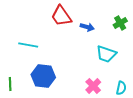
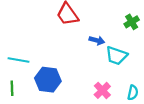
blue arrow: (87, 27) -> (97, 40), moved
cyan line: (28, 45) -> (19, 60), moved

